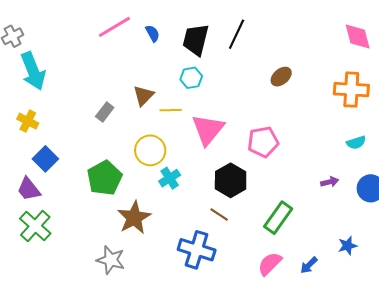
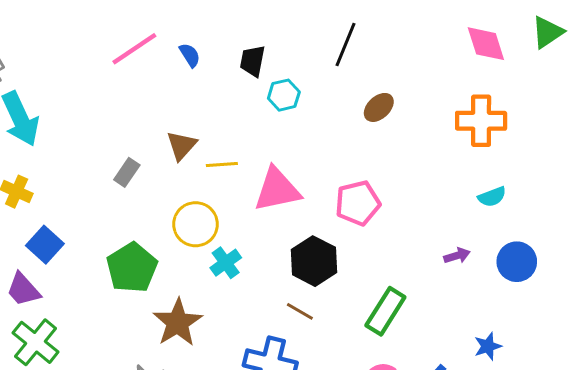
black line: (237, 34) -> (346, 45), moved
black trapezoid: (196, 40) -> (252, 61), size x0.7
cyan hexagon: (191, 78) -> (284, 95), moved
pink triangle: (208, 130) -> (277, 190), turned 42

